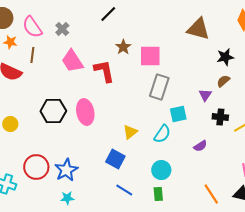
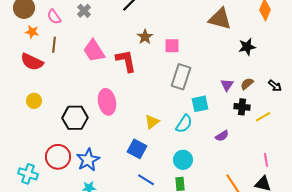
pink semicircle: (32, 27) -> (54, 17), size x0.7
gray cross: (62, 29) -> (84, 11), moved
pink square: (150, 56) -> (172, 46), size x0.7
brown semicircle: (223, 81) -> (247, 84), moved
black hexagon: (53, 111) -> (75, 118), moved
yellow circle: (10, 124) -> (34, 101), moved

